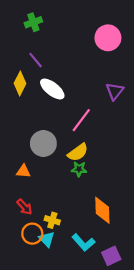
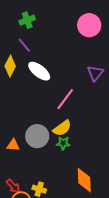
green cross: (33, 22) -> (27, 20), moved
gray circle: (43, 144) -> (37, 136), moved
red arrow: (24, 207) -> (13, 186), moved

